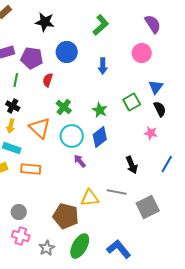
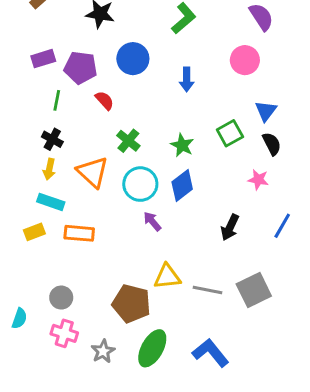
red semicircle: (48, 80) -> (105, 100), turned 120
black arrow: (132, 165) -> (230, 227), turned 48
gray line: (117, 192) -> (208, 290), moved

